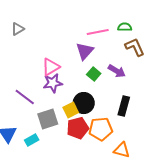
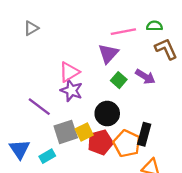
purple star: (53, 83) -> (71, 90), turned 30
black rectangle: (124, 106) -> (144, 134), moved
yellow square: (71, 110) -> (84, 132), moved
orange pentagon: (101, 129) -> (127, 143), turned 30

